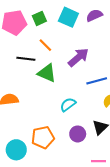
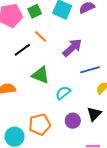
black line: (26, 59) -> (22, 50), turned -42
green triangle: (47, 73) -> (41, 75), moved

